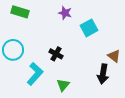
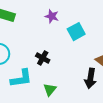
cyan L-shape: (35, 74) -> (21, 78), turned 40

